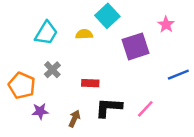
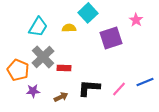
gray cross: (52, 70) -> (43, 57), size x1.6
blue line: (178, 75) -> (145, 82), moved
red rectangle: (90, 83) -> (64, 68), moved
brown arrow: (74, 119) -> (61, 97), turned 40

